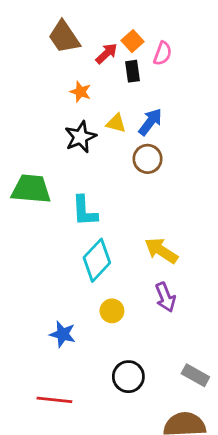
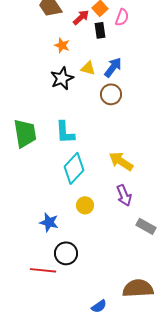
green trapezoid: (31, 189) -> (25, 133), moved, turned 76
gray rectangle: (195, 375) -> (146, 226), moved
black circle: (128, 377) -> (66, 253), moved

